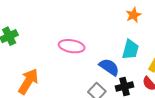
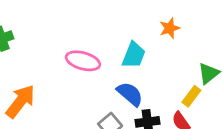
cyan trapezoid: (130, 50) -> (134, 55), moved

